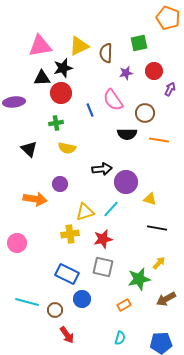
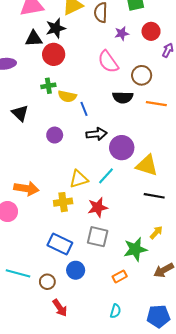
blue line: (90, 110) -> (84, 109), moved
yellow semicircle: (67, 148) -> (67, 96), moved
purple circle: (60, 184) -> (55, 135), moved
orange arrow: (35, 199) -> (26, 188), moved
yellow triangle: (150, 199) -> (147, 165), size x1.6

